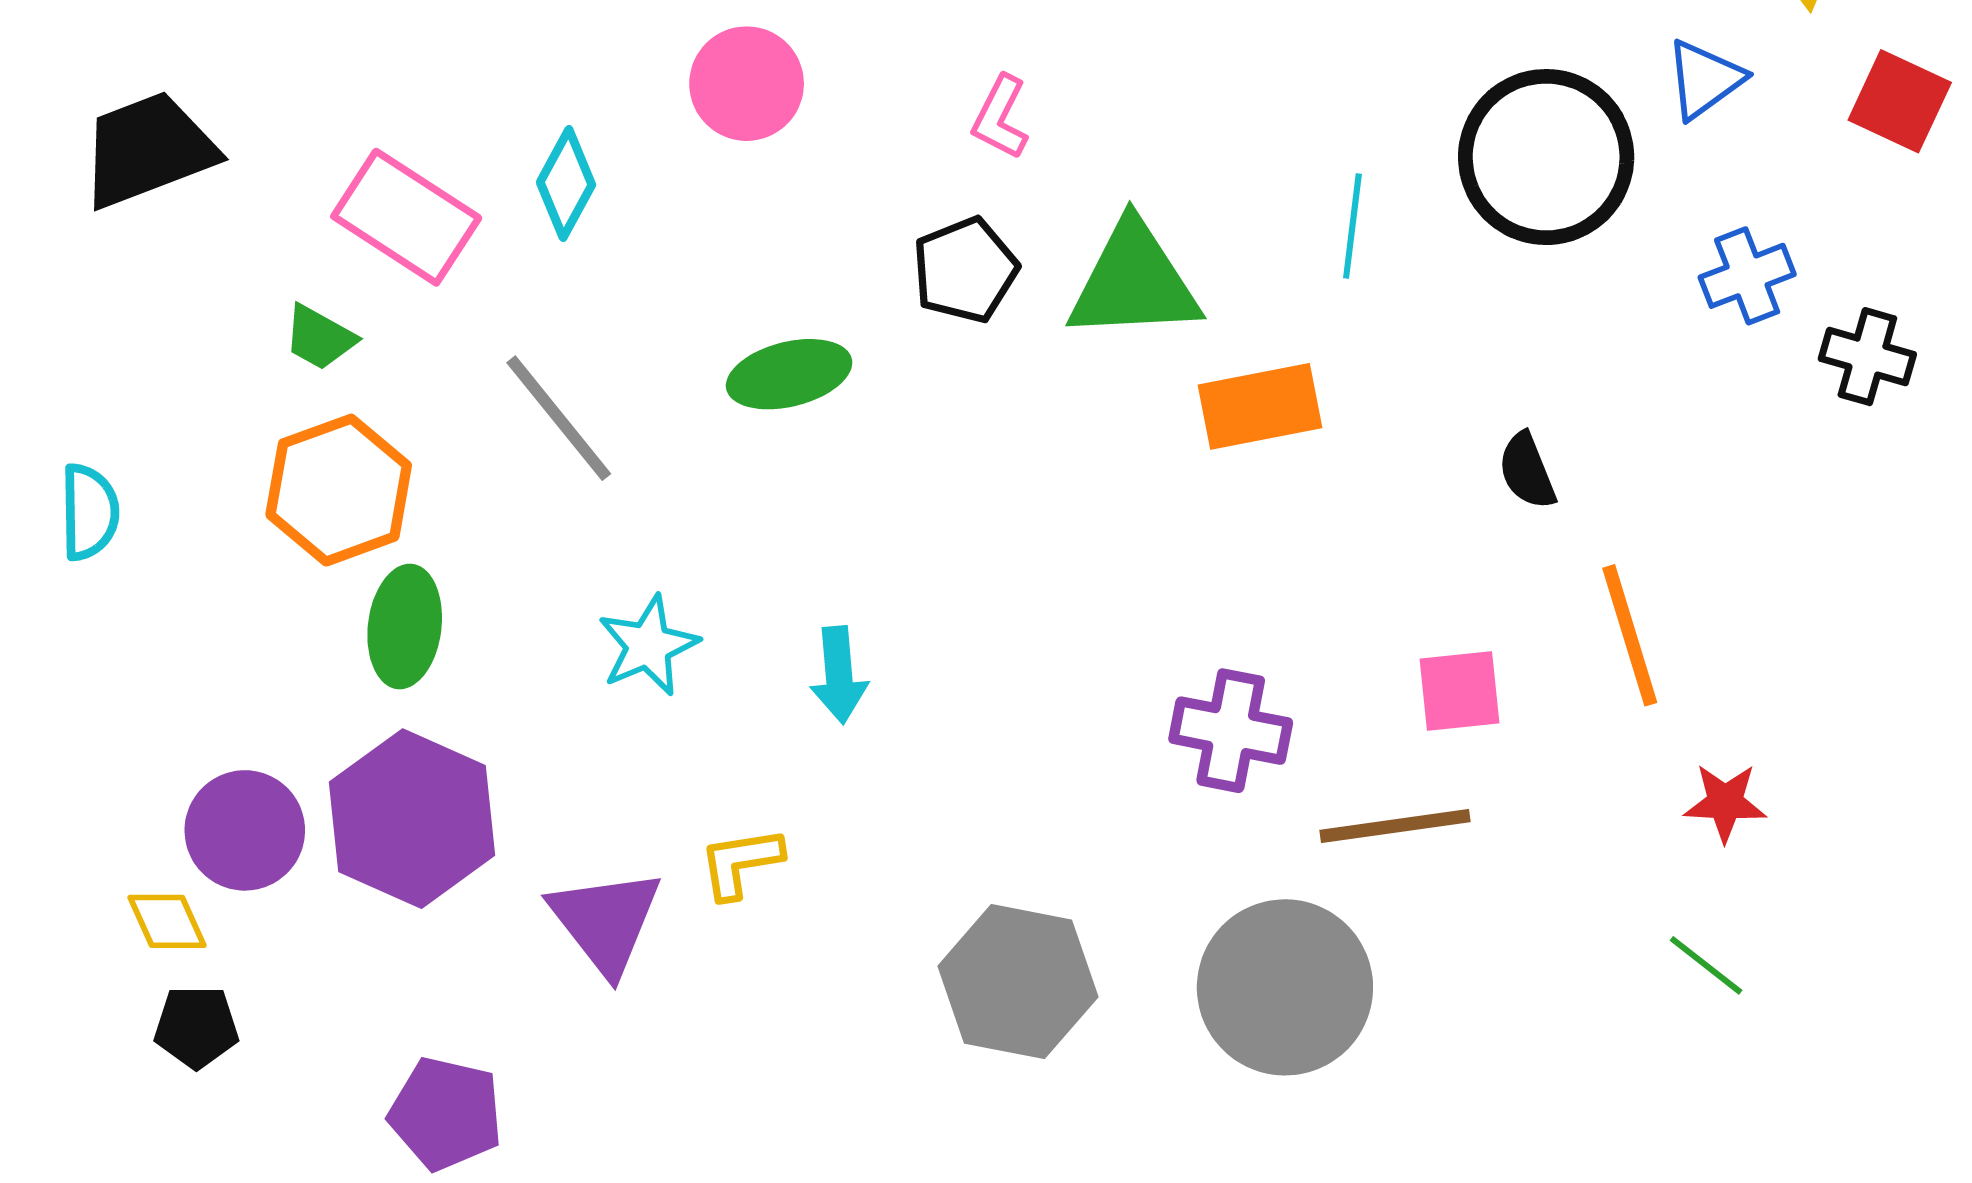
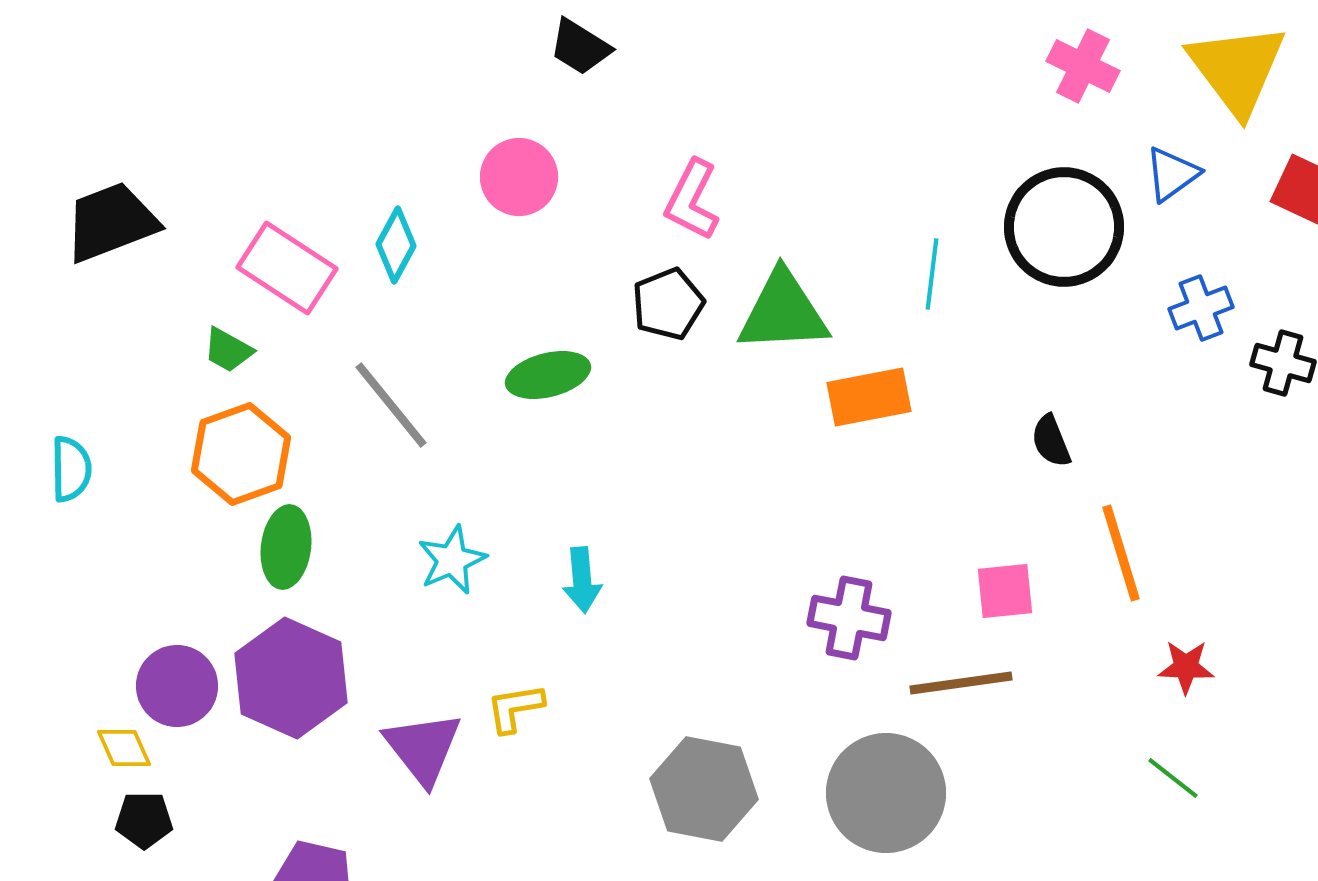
pink L-shape: (1000, 117) -> (692, 200), size x1.4

